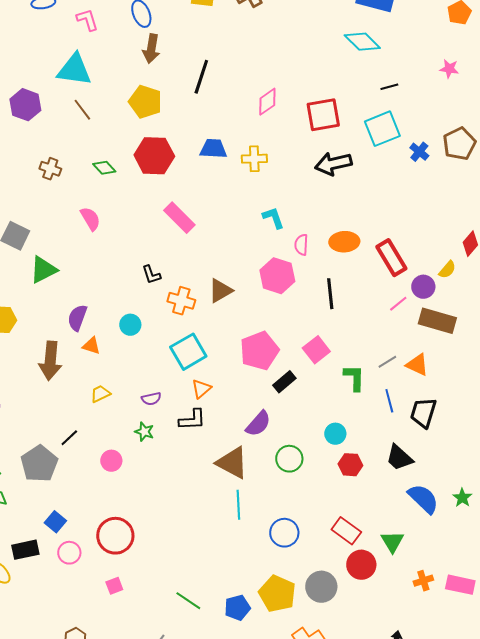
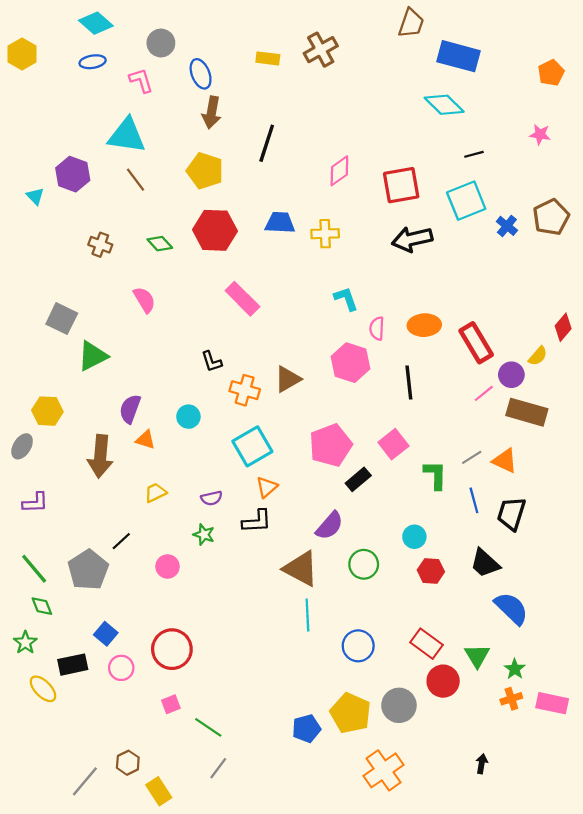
green star: (462, 498) -> (515, 669), moved
green line: (188, 601) -> (208, 727), moved

